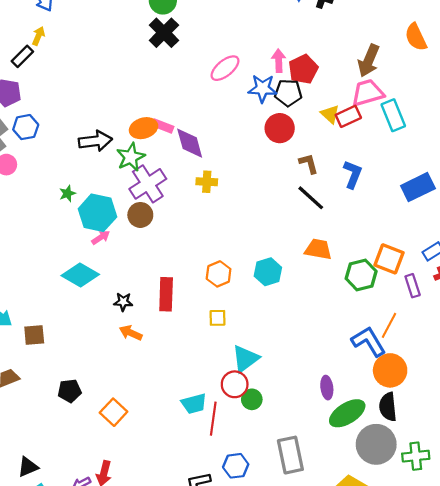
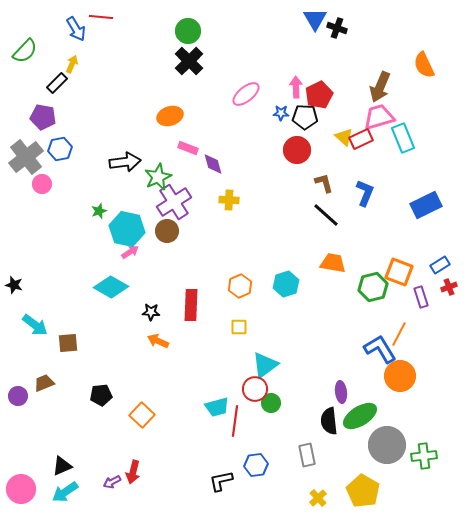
blue star: (263, 88) -> (281, 113), size x0.6
orange ellipse: (144, 128) -> (170, 116), moved
purple diamond: (190, 143) -> (213, 164), size x0.7
black semicircle: (388, 407) -> (329, 421), moved
gray rectangle: (290, 455) -> (307, 455), size x0.7

